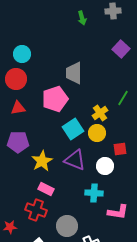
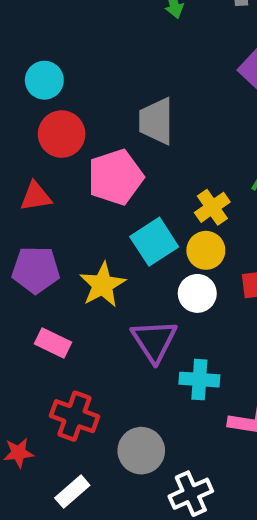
red circle: (16, 79) -> (62, 134), moved
purple triangle: (75, 160) -> (154, 341), moved, turned 35
yellow star: (42, 161) -> (102, 285), moved
white circle: (105, 166) -> (197, 293), moved
pink rectangle: (46, 189) -> (53, 343), moved

